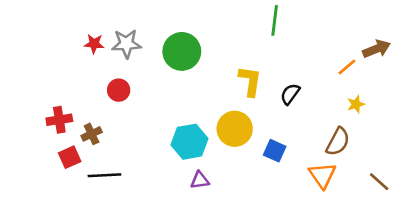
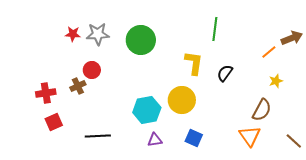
green line: (275, 20) -> (215, 29), moved
brown cross: (92, 134) -> (78, 86), moved
blue square: (275, 151) -> (194, 138), moved
black line: (104, 175) -> (98, 136), moved

